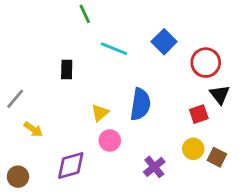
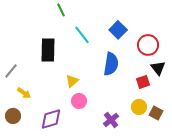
cyan line: (114, 49) -> (82, 35), turned 30
black rectangle: (67, 70) -> (48, 50), size x1.6
blue semicircle: (140, 104) -> (111, 64), moved
brown circle: (18, 177) -> (13, 116), moved

